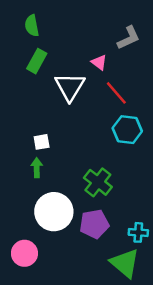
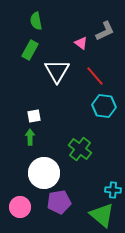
green semicircle: (32, 26) -> (36, 21), moved
pink triangle: (99, 62) -> (81, 43), moved
purple pentagon: (94, 224) -> (59, 202), moved

